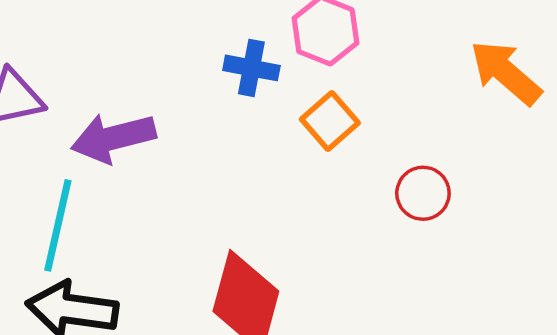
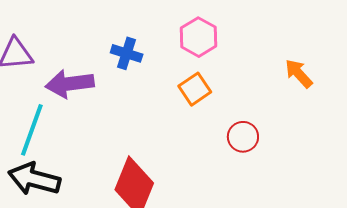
blue cross: (251, 68) -> (127, 53), moved
orange arrow: (506, 73) -> (299, 73), size x0.7

